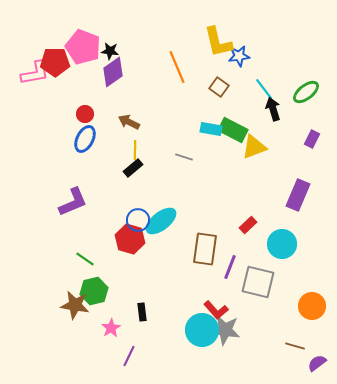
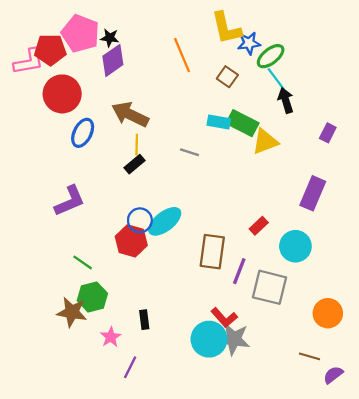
green ellipse: (306, 92) -> (271, 56), moved
red circle: (85, 114) -> (62, 94), moved, size x2.0
brown arrow: (129, 122) -> (130, 114), size x1.6

